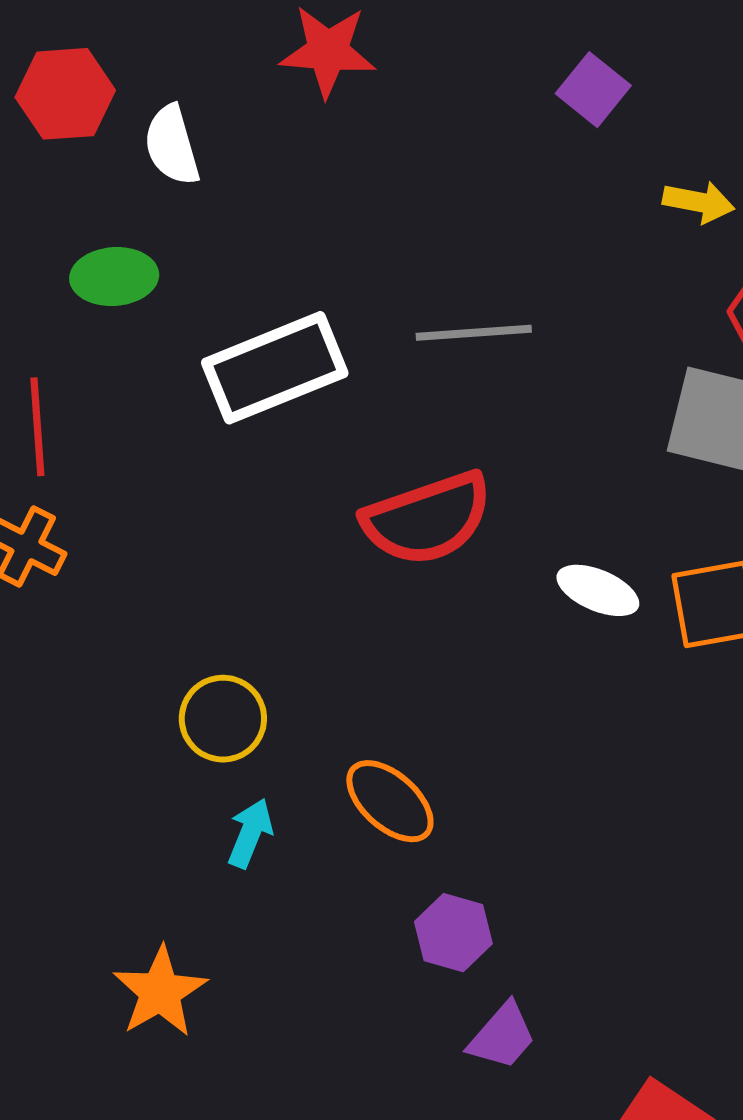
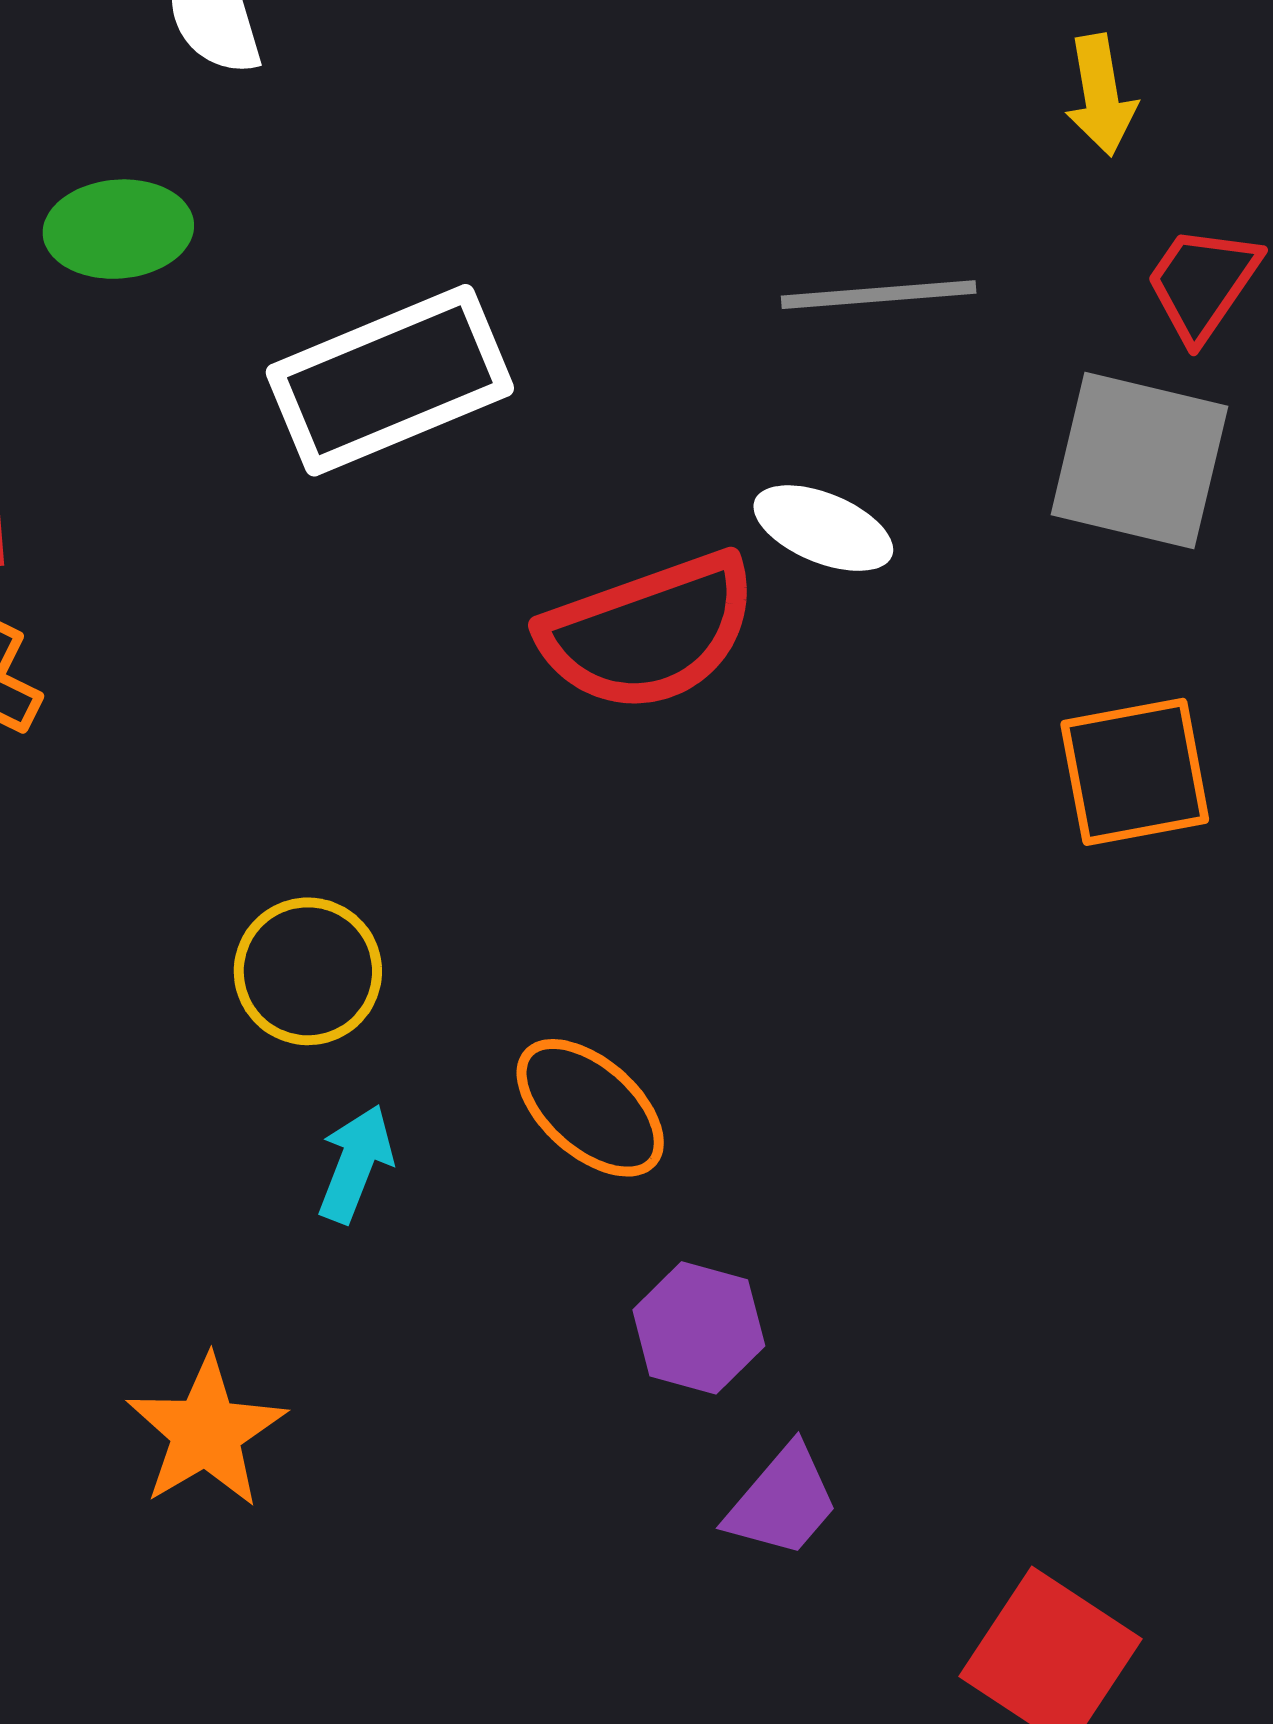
yellow arrow: (699, 202) -> (1101, 95), turned 70
gray line: (474, 333) -> (879, 295), moved
white ellipse: (598, 590) -> (823, 528), moved

